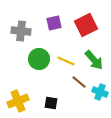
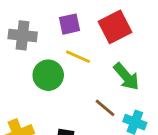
yellow line: (66, 61) -> (78, 57), moved

